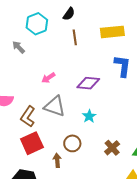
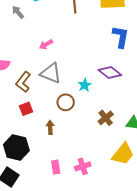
purple diamond: (88, 83) -> (110, 72), moved, turned 30
red square: (32, 143) -> (26, 109), size x0.6
brown circle: (72, 143) -> (66, 102), moved

